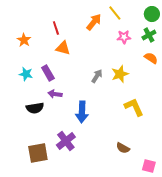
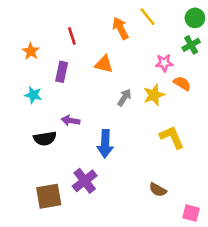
orange arrow: (94, 22) -> (121, 28), turned -66
pink star: (124, 37) -> (164, 63), moved
orange triangle: (63, 48) -> (104, 64), moved
orange semicircle: (151, 58) -> (182, 83), moved
purple rectangle: (48, 73) -> (62, 72), moved, turned 42

